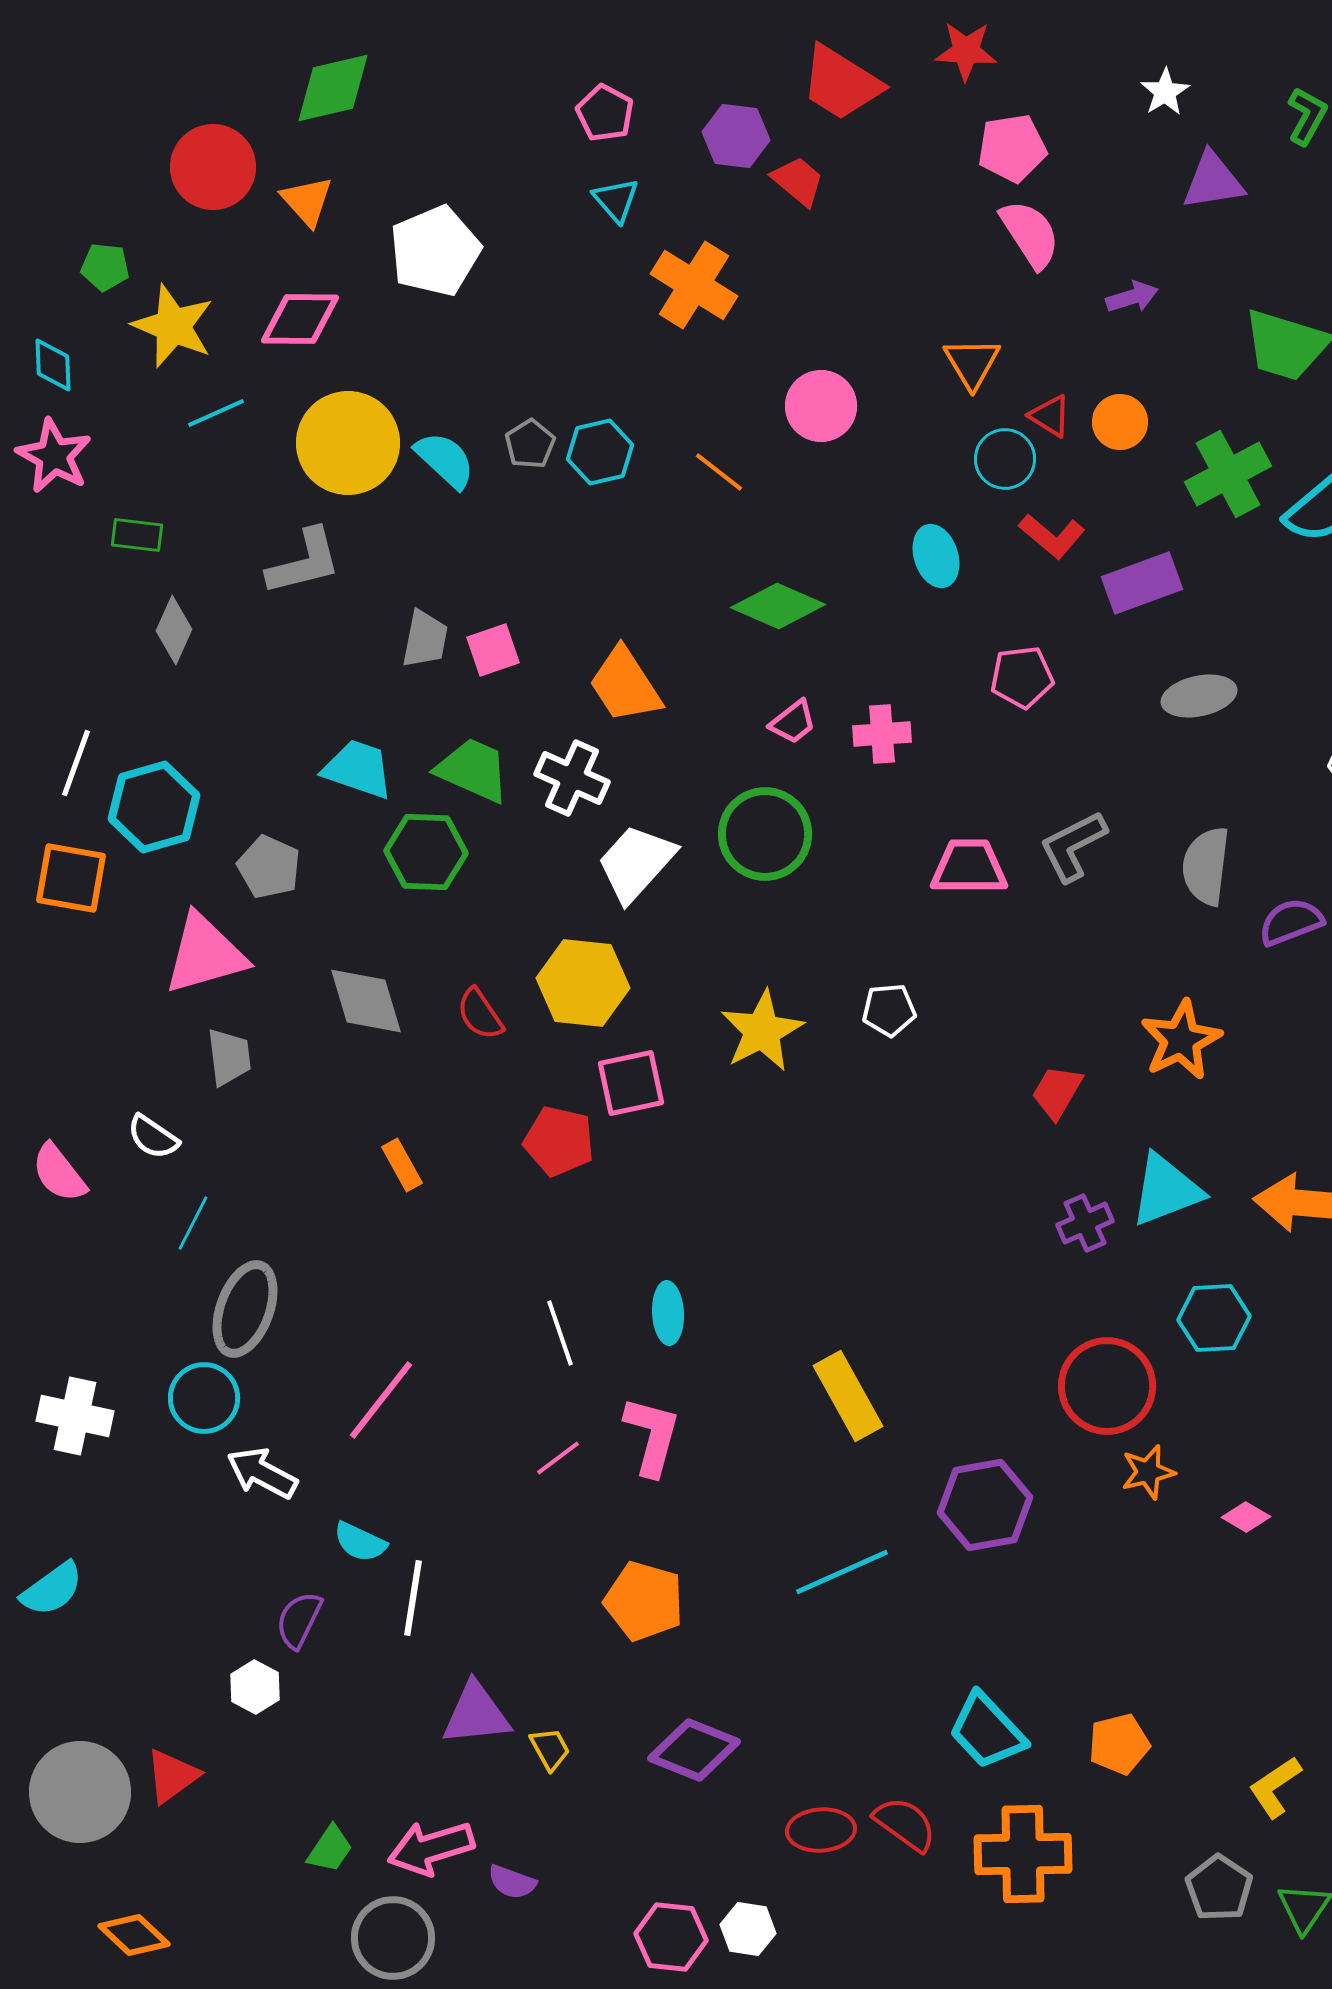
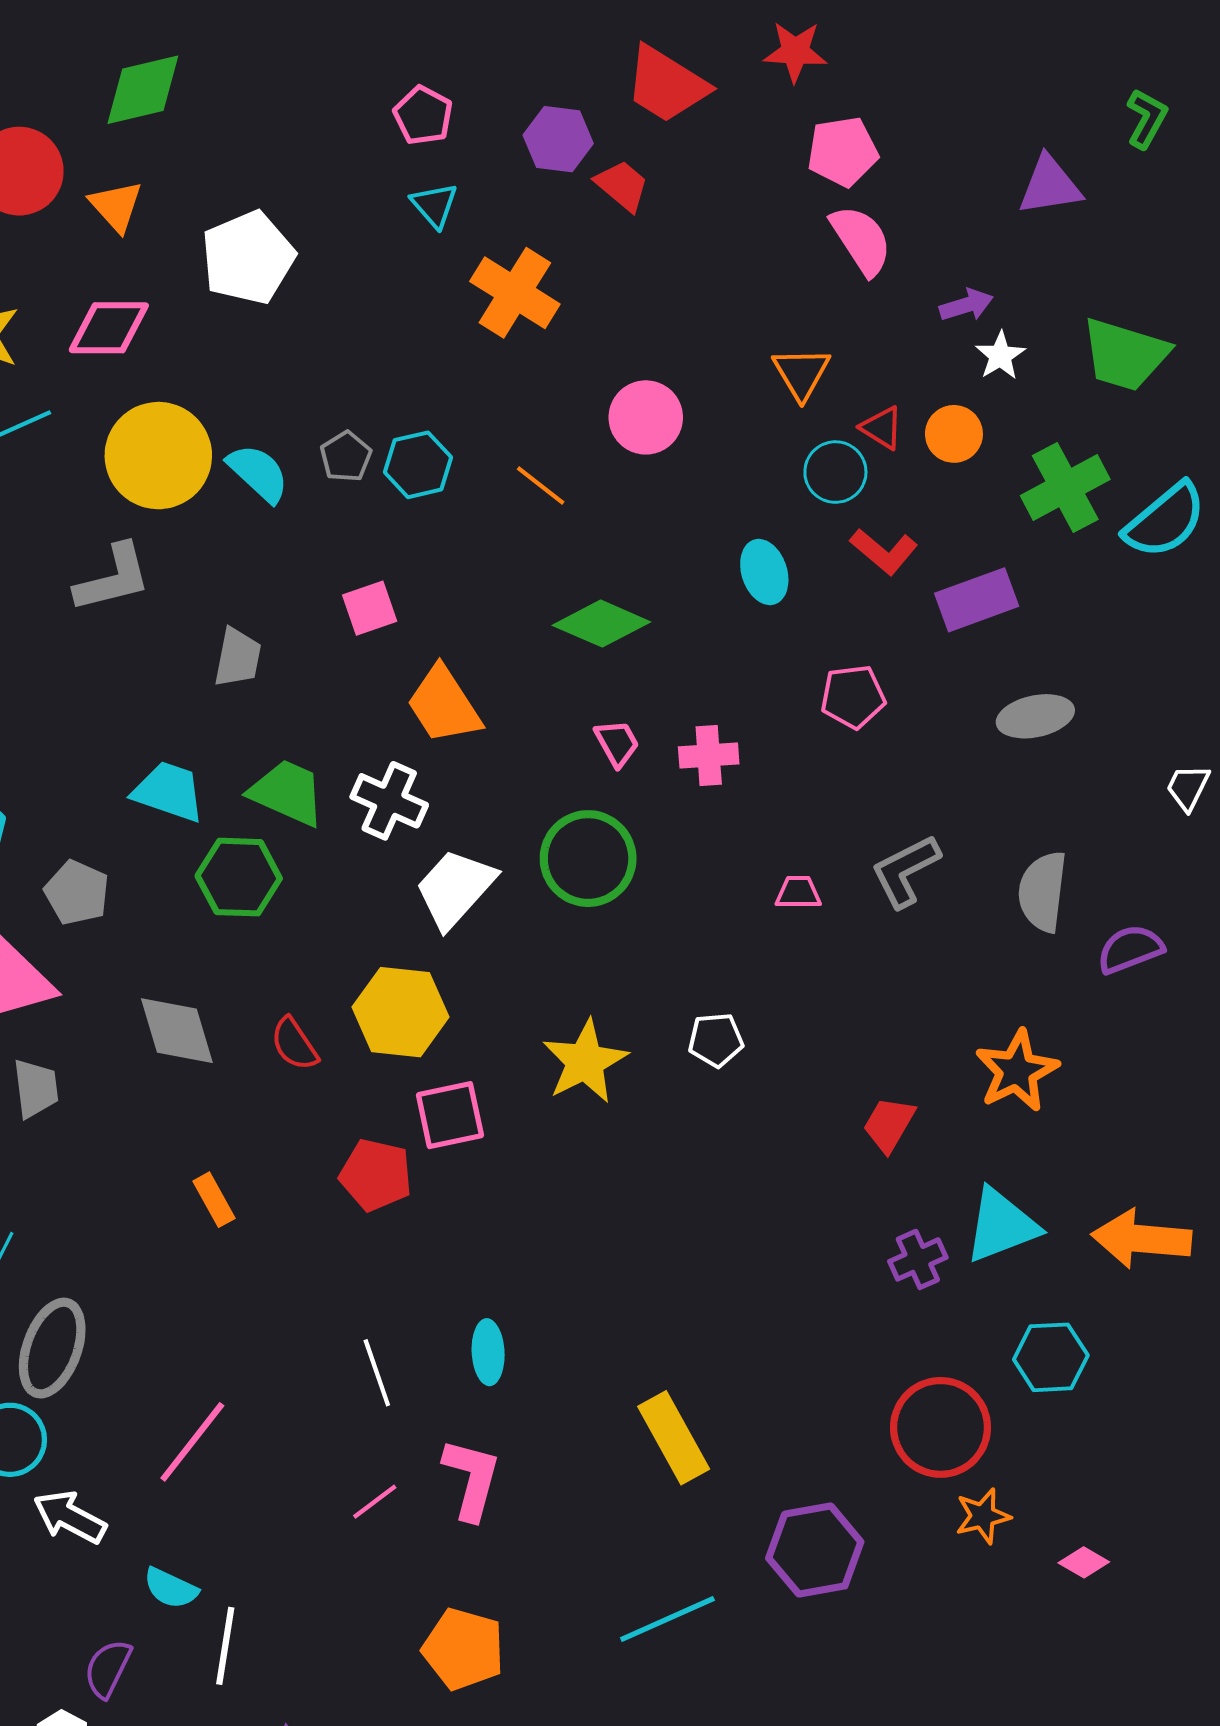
white star: (1165, 92) -> (1000, 356), moved
pink square: (493, 650) -> (370, 608), moved
pink trapezoid: (793, 722) -> (617, 743), turned -81
pink trapezoid: (969, 867) -> (798, 893), size x0.6

